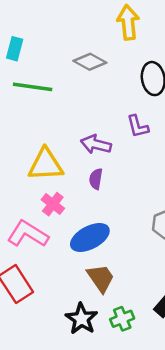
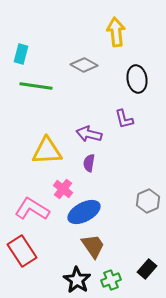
pink cross: (53, 204) -> (63, 189), moved

